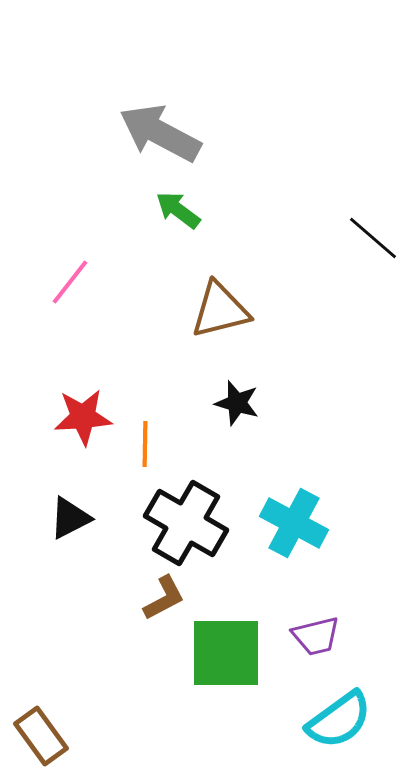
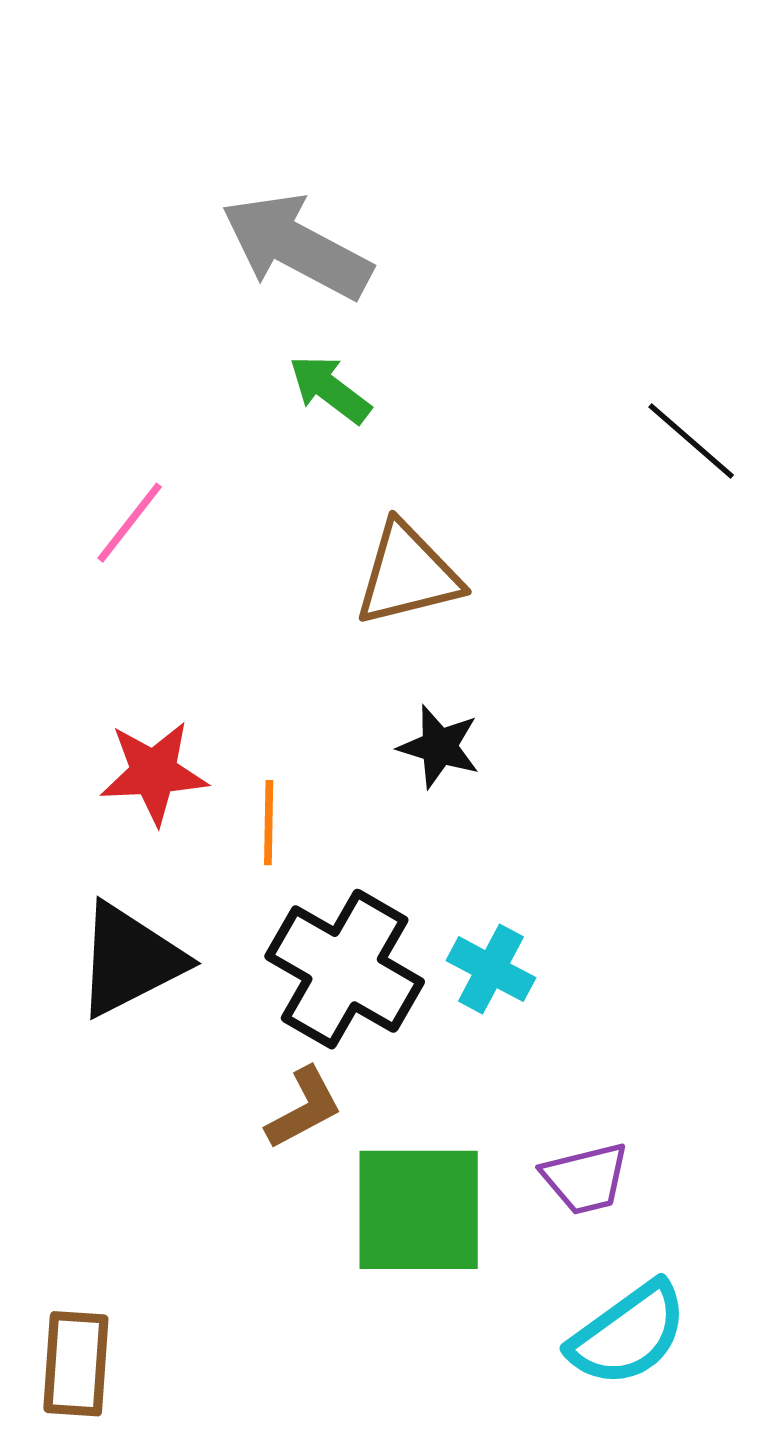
black triangle: (70, 518) -> (130, 960), size x1.5
cyan cross: (294, 523) -> (491, 969), moved, size x0.7
brown rectangle: (41, 736) -> (76, 1364), turned 40

